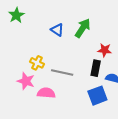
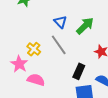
black rectangle: (96, 68) -> (79, 71), moved
gray line: (62, 72) -> (59, 45), moved, turned 30

